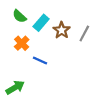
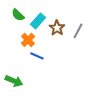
orange cross: (22, 43) -> (28, 40), moved
green arrow: (15, 88) -> (14, 81), turned 54

